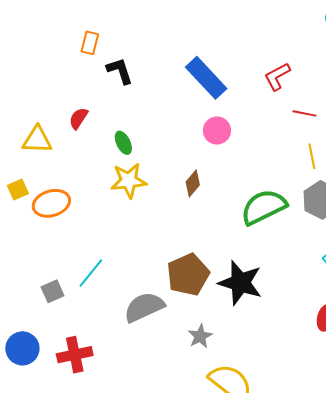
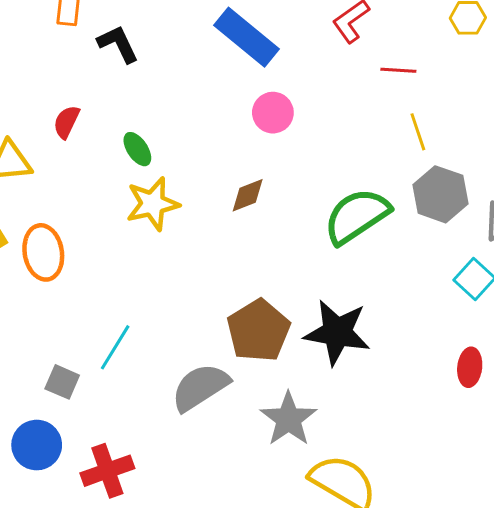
brown diamond: (193, 183) -> (248, 195), turned 36
orange ellipse: (51, 203) -> (43, 252), turned -75
gray square: (52, 291) -> (62, 382), turned -35
gray star: (200, 336) -> (289, 419), size x1.5
blue circle: (22, 348) -> (37, 445), moved

